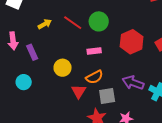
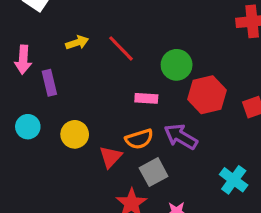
green circle: (99, 21) -> (177, 65), moved
yellow circle: (63, 68) -> (75, 134), moved
purple arrow: (133, 83) -> (181, 137), moved
gray square: (107, 96) -> (154, 172), turned -30

